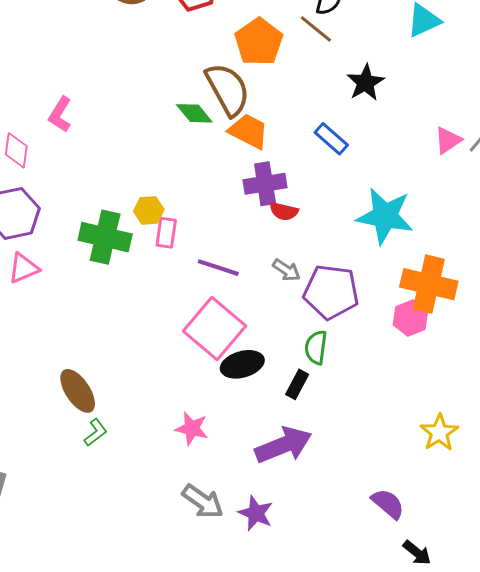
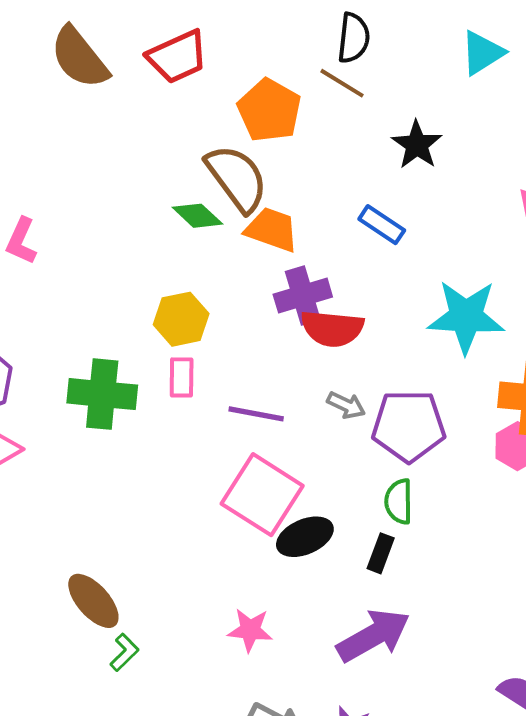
yellow hexagon: (149, 210) -> (181, 319), moved, size x1.4
red semicircle: (284, 211) -> (332, 328), size x1.6

